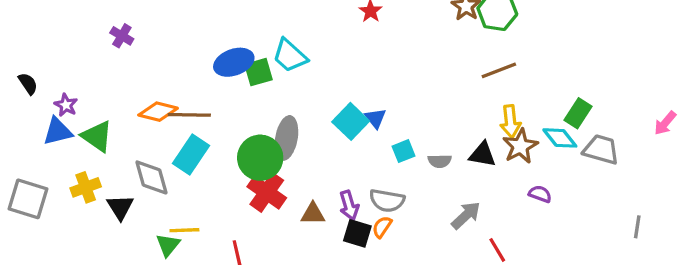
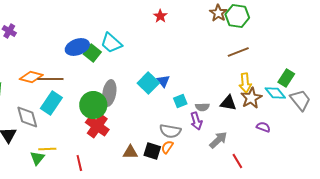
green square: (259, 72) -> (92, 53), turned -36
gray trapezoid: (601, 149) -> (300, 100), turned 35
purple arrow: (349, 205) -> (196, 121), moved
brown triangle: (313, 214) -> (130, 152), moved

